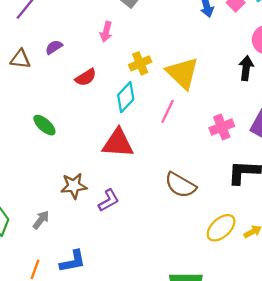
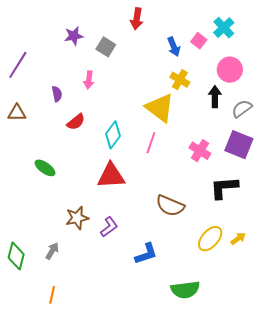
purple semicircle: (54, 47) -> (57, 94), moved, turned 119
yellow cross: (140, 63) -> (180, 80), moved, turned -30
pink cross: (222, 127) -> (200, 151), turned -30
blue L-shape: (73, 261) -> (146, 254), moved

